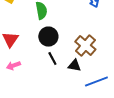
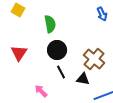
pink arrow: (13, 66) -> (41, 91), moved, turned 64

